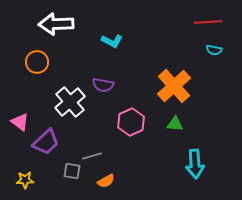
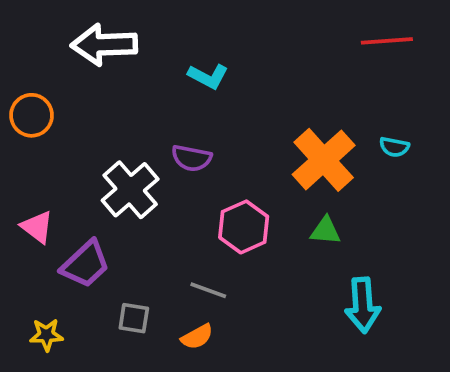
cyan semicircle: (214, 50) -> (394, 147), moved
orange circle: (37, 62) -> (32, 115), moved
gray line: (92, 156) -> (208, 290), moved, turned 36

